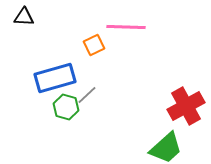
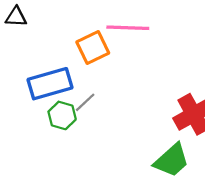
orange square: (94, 45) -> (93, 47), size x1.4

